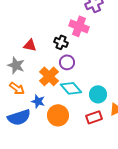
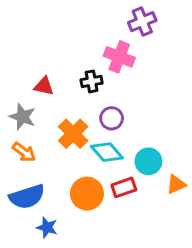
black cross: (61, 42) -> (92, 81), turned -32
purple circle: (67, 62) -> (112, 118), moved
blue star: (38, 101) -> (47, 227), moved
red rectangle: (94, 117) -> (124, 187), moved

